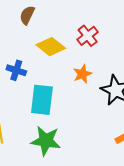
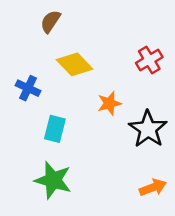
red cross: (88, 36) -> (149, 60), moved
cyan rectangle: (42, 100) -> (55, 129), size x0.7

